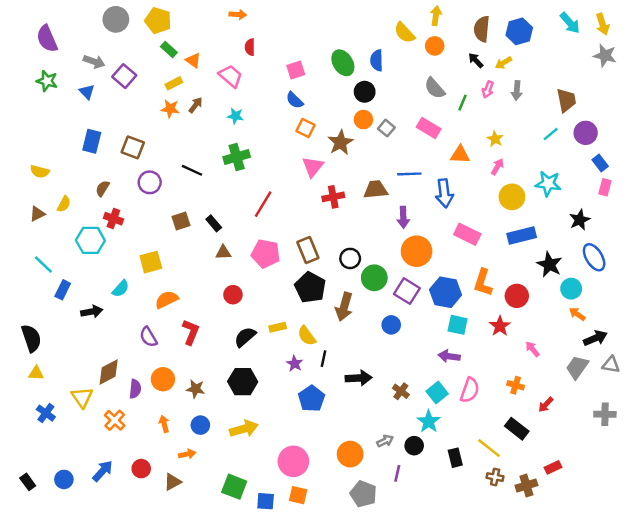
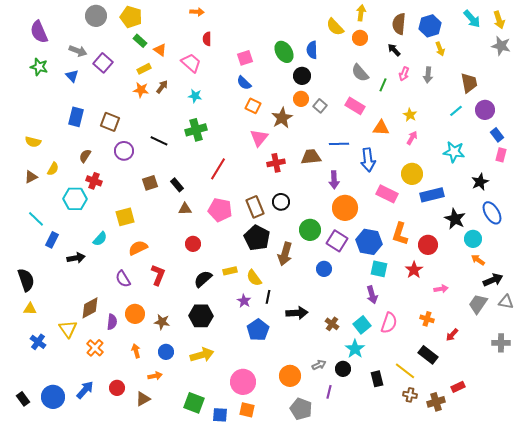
yellow arrow: (504, 63) -> (440, 49), moved, turned -80
yellow circle: (512, 197) -> (412, 174), moved
black circle: (350, 258) -> (281, 202), moved
pink arrow: (532, 349) -> (441, 289), turned 120
purple arrow: (449, 356) -> (372, 295), turned -114
blue circle: (64, 479) -> (53, 397), size x1.5

